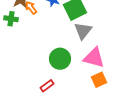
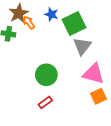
green circle: (60, 59) -> (46, 75), moved

